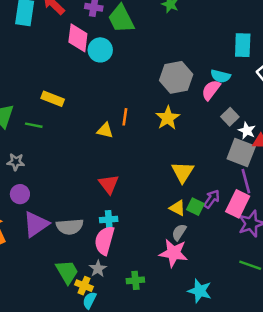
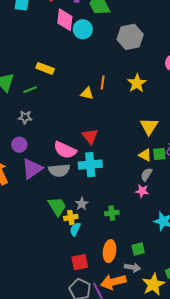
gray hexagon: (176, 77) -> (130, 37), moved
green line: (34, 125) -> (30, 90), turned -32
gray star: (16, 162) -> (25, 117), moved
green square: (195, 207) -> (159, 154), turned -32
cyan cross: (109, 220) -> (90, 165), size x1.6
pink semicircle: (104, 240) -> (65, 150), moved, turned -80
pink star: (174, 253) -> (142, 191), size x0.6
yellow cross: (84, 286) -> (71, 217), turned -32

